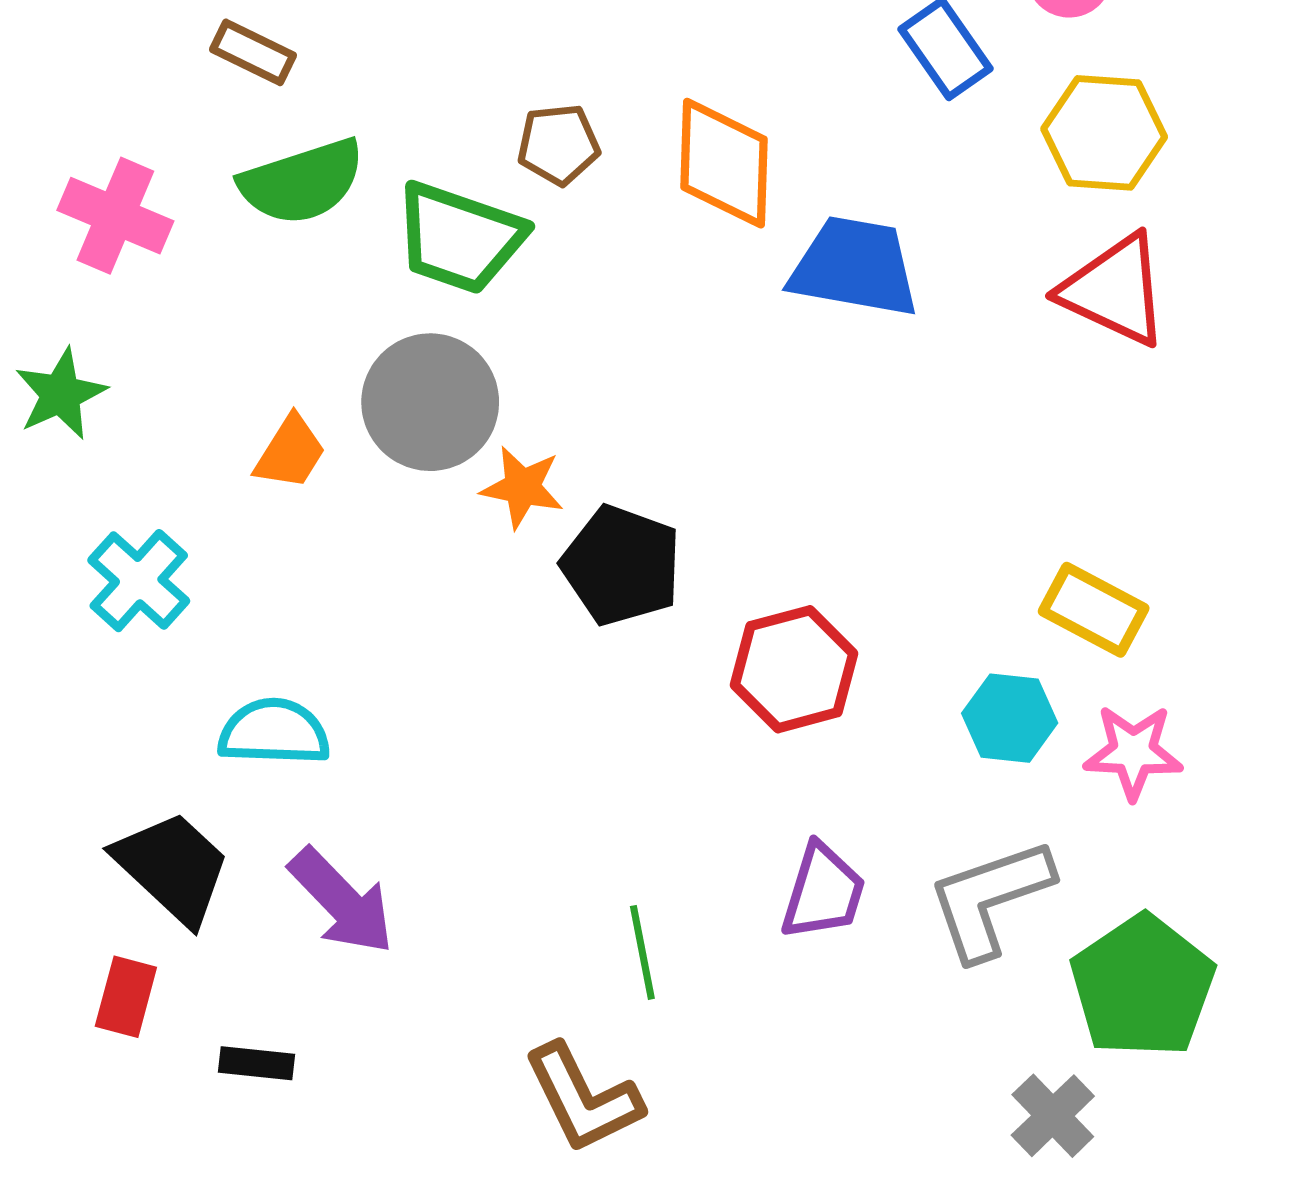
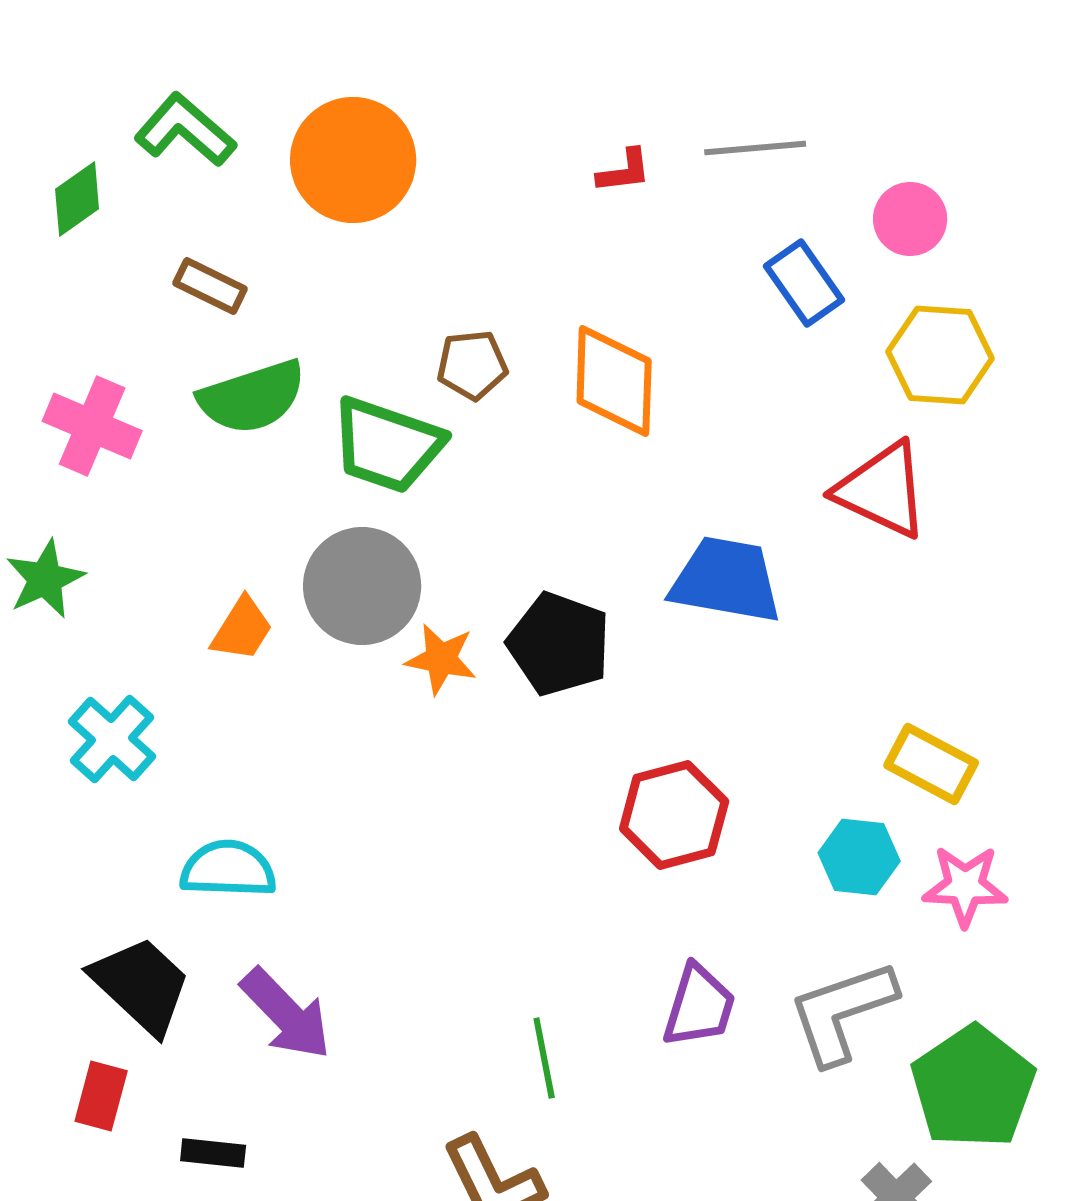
blue trapezoid: (855, 267) -> (726, 580), moved
red triangle: (1115, 290) -> (882, 490), moved
black pentagon: (621, 565) -> (559, 644), moved

